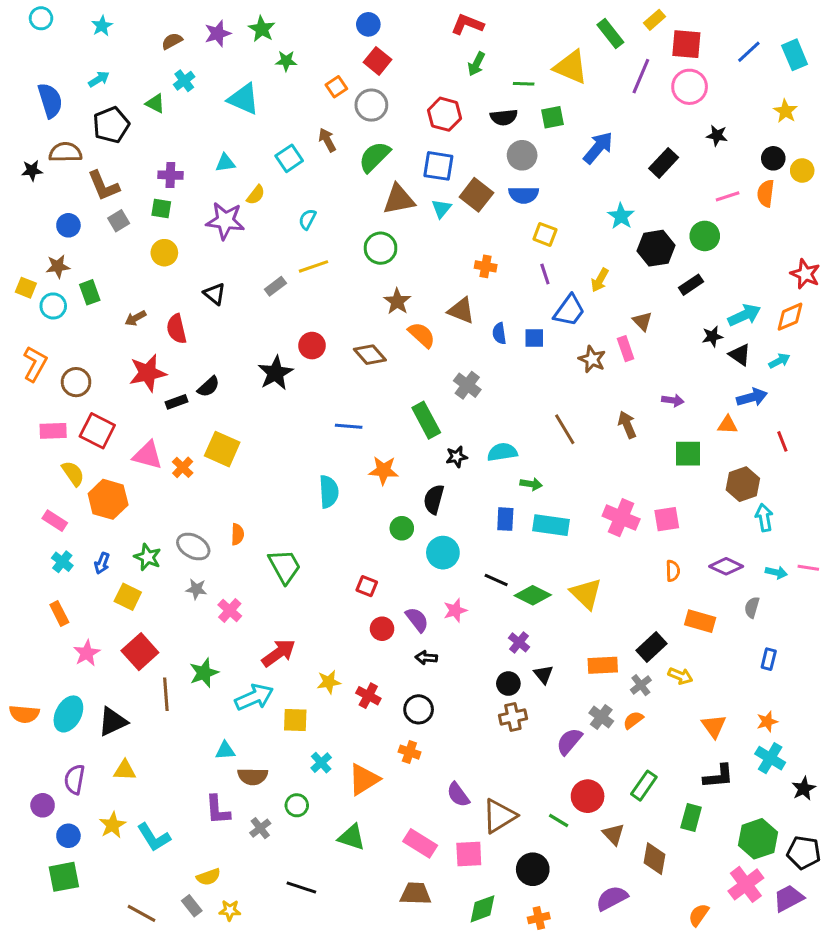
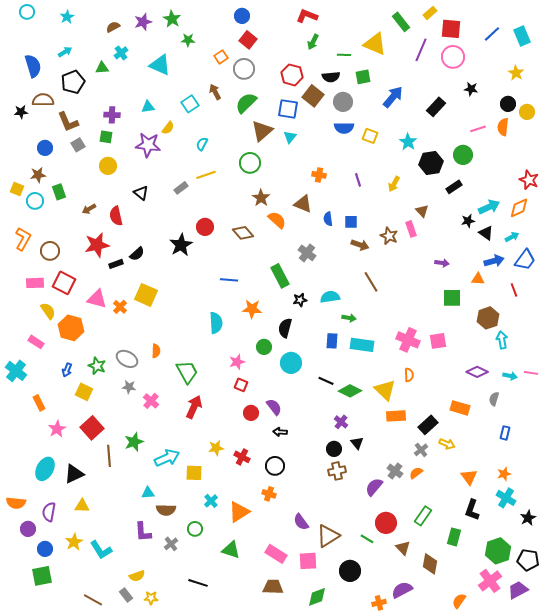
green triangle: (155, 104) -> (102, 68), turned -32
brown square: (476, 195) -> (313, 96), moved
brown triangle: (399, 199) -> (262, 131), turned -30
yellow square: (545, 234) -> (370, 136), moved
blue trapezoid: (569, 311) -> (525, 260), moved
brown arrow: (627, 425) -> (360, 245), moved, turned 132
cyan cross: (62, 562) -> (16, 371), moved, size x1.5
orange semicircle: (673, 571) -> (409, 375), moved
pink star: (455, 610) -> (237, 362), moved
red arrow: (279, 653) -> (194, 407), moved, turned -30
orange rectangle: (603, 665) -> (396, 416), moved
orange semicircle: (24, 714) -> (16, 503), moved
black L-shape: (718, 776) -> (472, 510), turned 115
orange cross: (539, 918) -> (379, 603), moved

